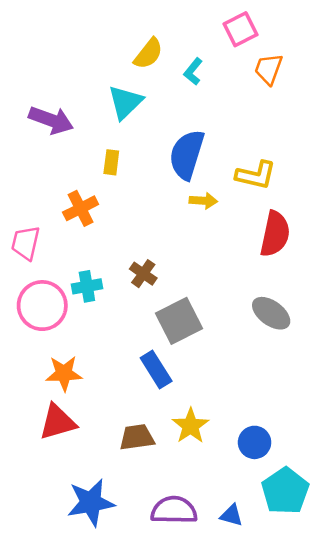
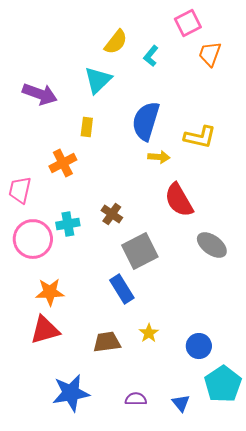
red semicircle: (275, 234) -> (179, 200), moved, turned 138
yellow star: (191, 426) -> (149, 333), size x0.7
purple semicircle: (174, 510) -> (136, 399), size x0.6
blue triangle: (232, 515) -> (181, 403), turned 36

